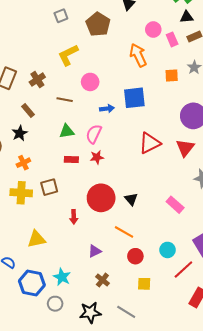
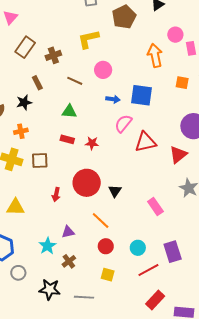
pink semicircle: (94, 134) -> (123, 123), moved
cyan star: (62, 277) -> (47, 246), moved
gray line: (126, 312) -> (84, 297), turned -42

